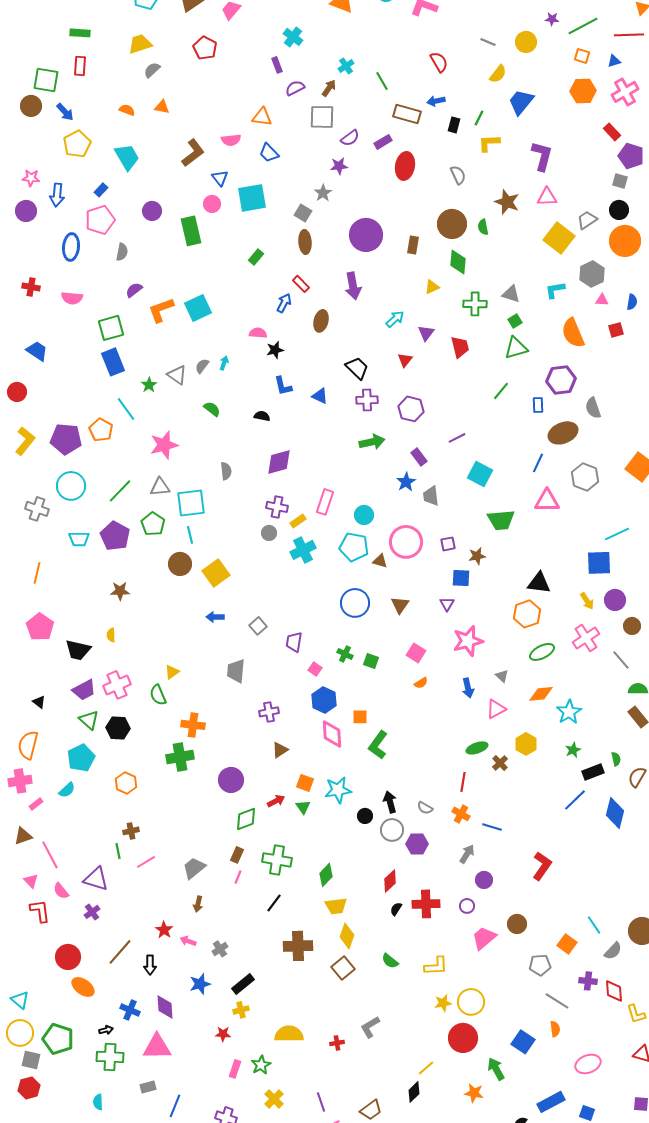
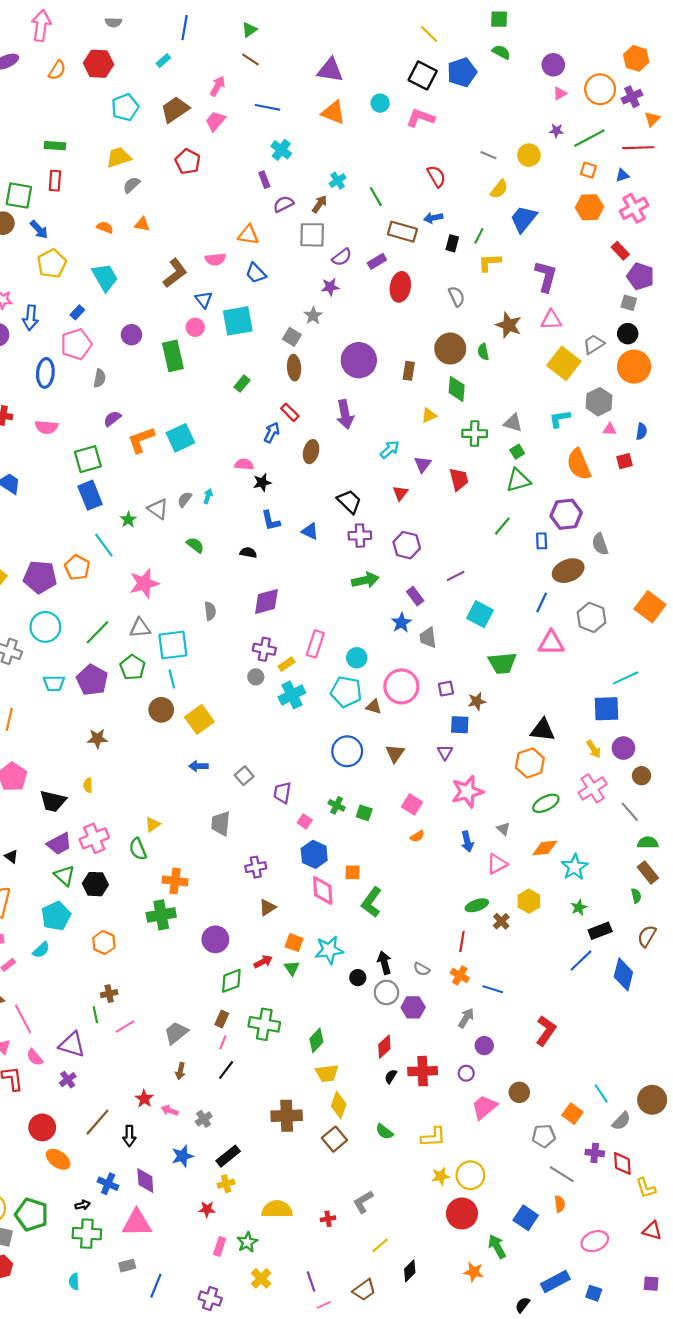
green semicircle: (616, 759) -> (636, 896), moved
black line: (274, 903) -> (226, 1070), moved
yellow line: (426, 1068) -> (380, 1245), moved

